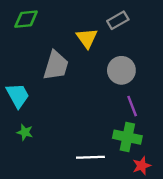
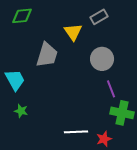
green cross: (127, 137) -> (122, 113), moved
red star: (142, 166) -> (104, 139), moved

